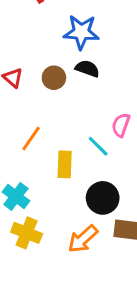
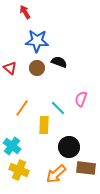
blue star: (81, 32) -> (37, 41), moved
cyan line: (98, 146) -> (58, 108), moved

